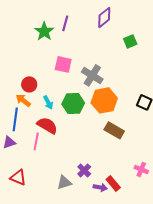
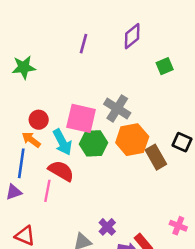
green star: (44, 31) -> (24, 67), moved, turned 30
pink square: (63, 64) -> (81, 118), moved, size x1.4
cyan arrow: (48, 102) -> (62, 142), size x1.5
brown rectangle: (114, 130) -> (156, 157), moved, turned 30

